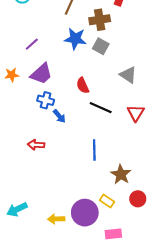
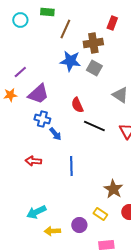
purple line: (32, 44) -> (20, 72), moved
blue line: (94, 150) -> (71, 166), moved
cyan arrow: (17, 209) -> (36, 212), moved
purple circle: (85, 213) -> (79, 225), size x0.6

